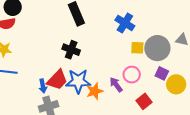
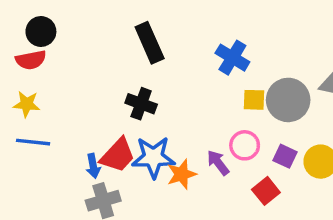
purple square: (162, 73) -> (285, 156), moved

